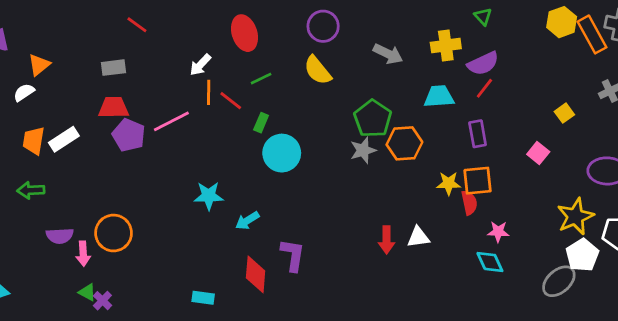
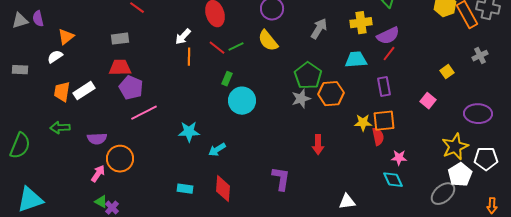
gray arrow: (388, 54) -> (319, 29), turned -85
green line: (261, 79) -> (236, 47), moved
red line: (231, 101) -> (217, 48), moved
pink line: (171, 121) -> (144, 113), moved
purple semicircle: (60, 236) -> (97, 139), moved
white triangle: (418, 237) -> (347, 202), moved
red arrow: (387, 240) -> (318, 145), moved
pink arrow: (83, 254) -> (98, 174), turned -144
purple L-shape: (293, 255) -> (281, 179), moved
cyan rectangle: (203, 298) -> (185, 189), moved

